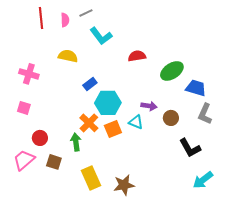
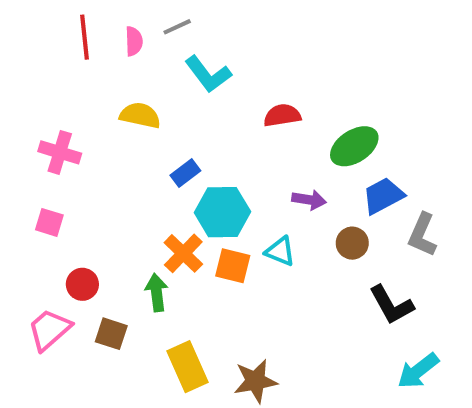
blue trapezoid: (196, 88) -> (383, 196), moved, turned -45
purple arrow: (149, 106) -> (309, 200), moved
orange square: (113, 129) -> (233, 266), turned 36

